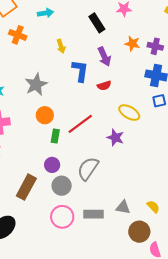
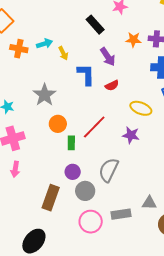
cyan arrow: (45, 13) -> (44, 44), moved

